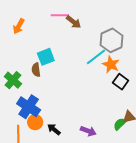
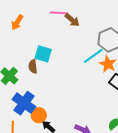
cyan square: (46, 57) -> (43, 54), turned 36
orange circle: (35, 122) -> (39, 115), moved

